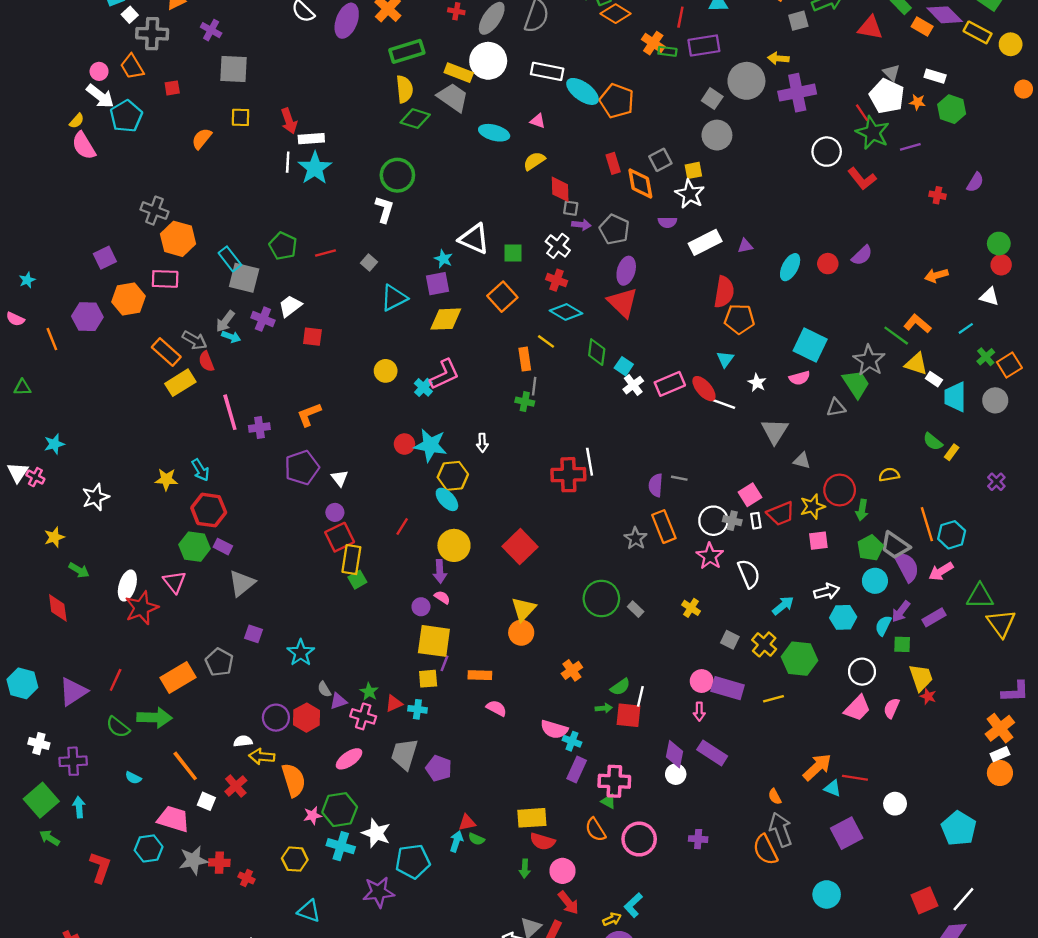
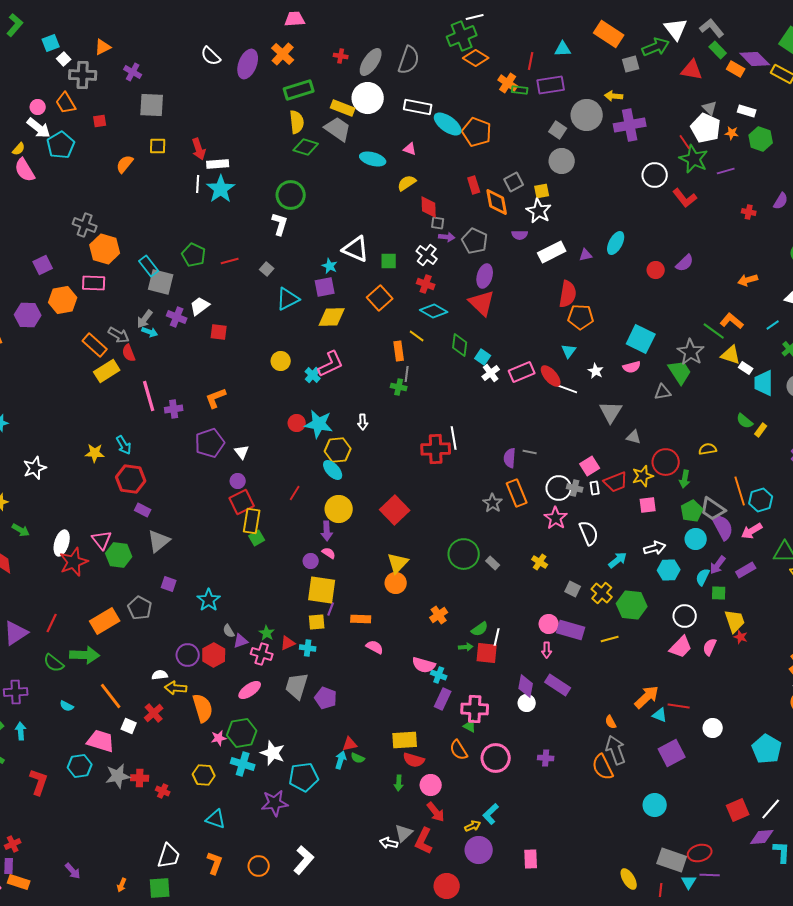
cyan ellipse: (790, 267) -> (616, 243), moved
green hexagon: (195, 547) -> (119, 555), moved

